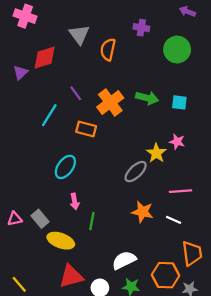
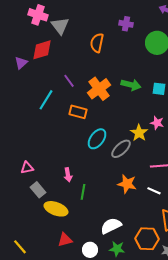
pink cross: (25, 16) -> (38, 15), moved
gray triangle: (79, 35) -> (60, 26), moved
cyan ellipse: (65, 167) -> (97, 139), moved
pink triangle: (15, 219) -> (27, 168), moved
red triangle: (71, 276) -> (65, 240), size x0.7

